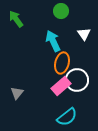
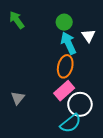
green circle: (61, 11) -> (64, 22), moved
cyan arrow: (53, 41) -> (68, 43), moved
white circle: (77, 80) -> (80, 104), moved

